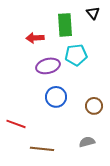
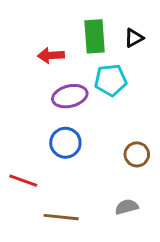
black triangle: (93, 13) -> (134, 38), moved, turned 40
blue circle: (56, 97) -> (65, 143), moved

